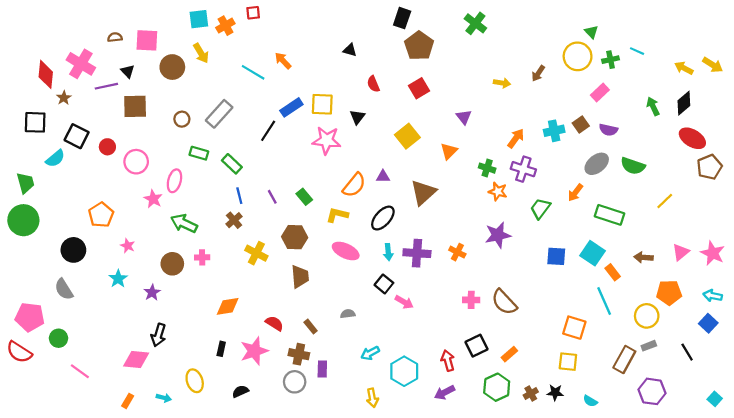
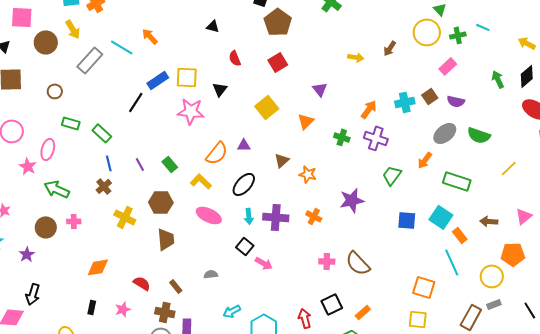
gray rectangle: (219, 114) -> (90, 60), moved
orange star: (498, 191) -> (308, 174), moved
brown triangle: (423, 193) -> (282, 160), size x0.6
yellow L-shape: (337, 215) -> (201, 181), turned 30
pink star: (254, 351) -> (123, 309), size x0.6

